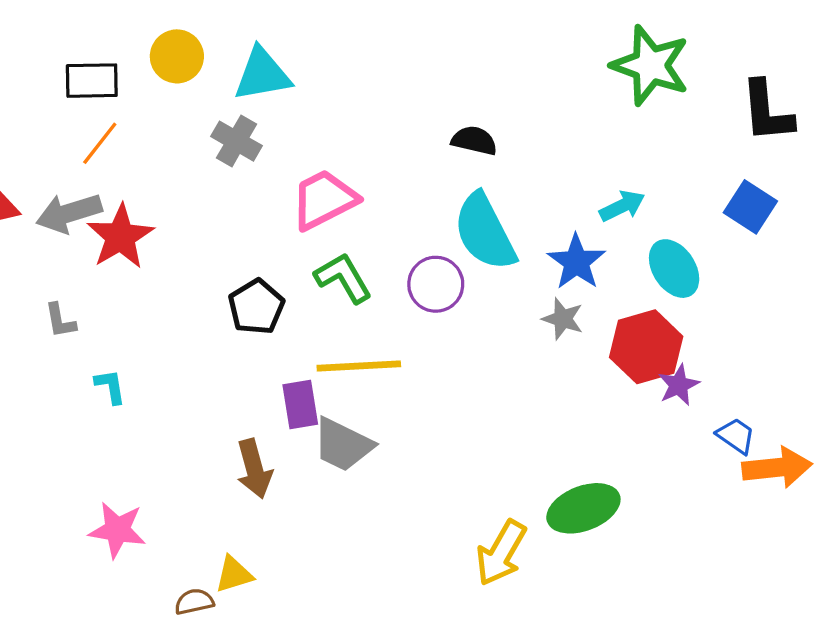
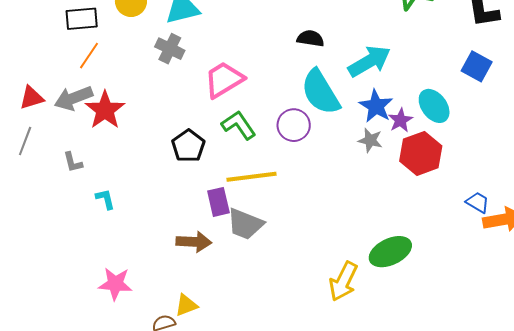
cyan arrow: (622, 206) -> (369, 61), moved, size x1.6
purple star: (679, 385) -> (401, 120), moved
brown arrow: (254, 469) -> (194, 242), turned -68

